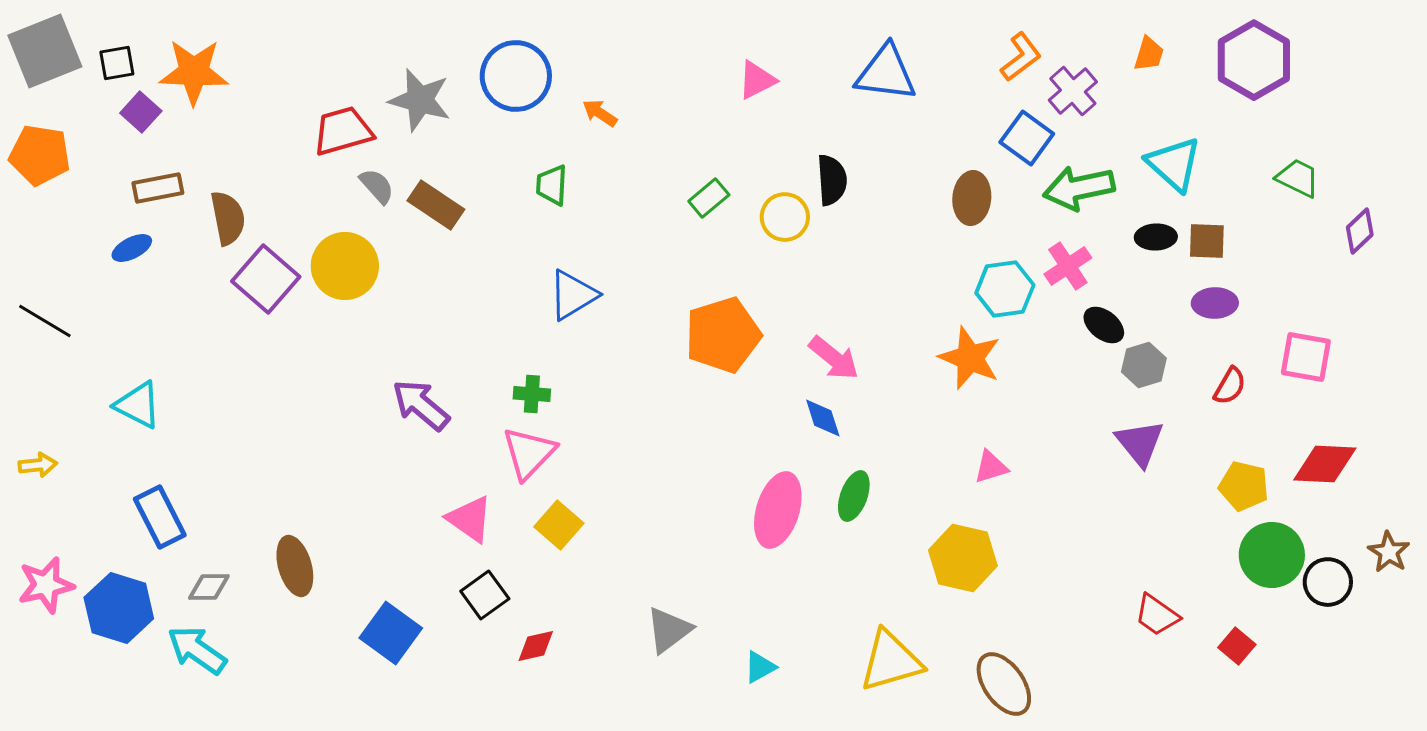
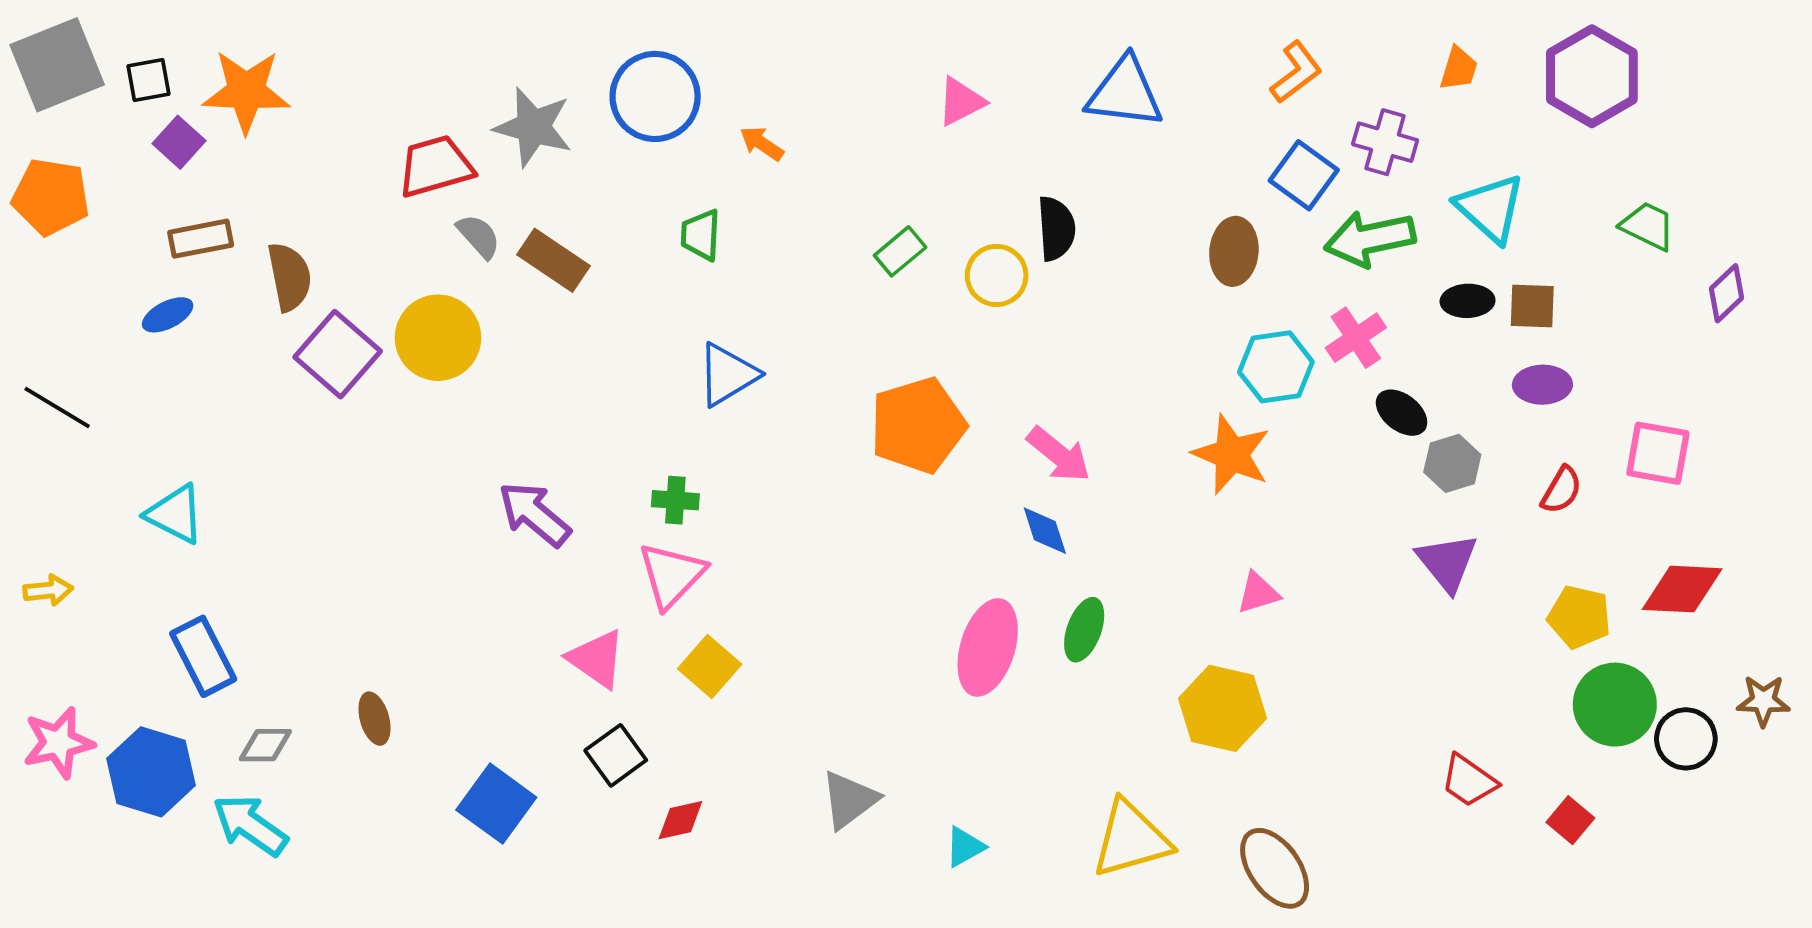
purple cross: (1073, 91) -> (1385, 142), moved, turned -33
brown star: (1389, 552) -> (1763, 701), turned -30
brown ellipse: (295, 566) -> (374, 719), size x0.7

